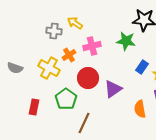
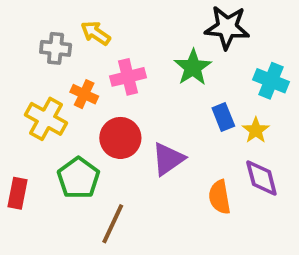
green star: (126, 41) -> (193, 67), turned 30
orange cross: (69, 55) -> (84, 94), turned -32
blue rectangle: (142, 67) -> (223, 117), turned -56

